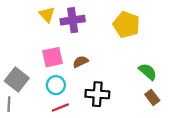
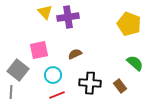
yellow pentagon: (126, 25) -> (129, 24), moved
pink square: (53, 57) -> (39, 50), moved
brown rectangle: (152, 97) -> (120, 86), moved

